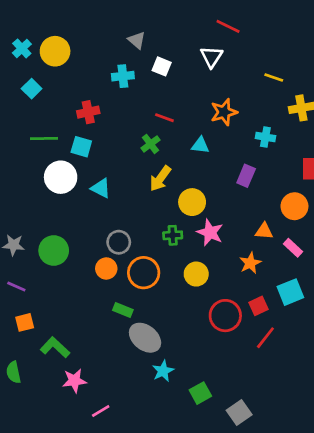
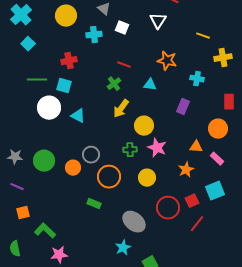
cyan cross: (22, 48) -> (21, 15), size x1.5
yellow circle: (55, 51) -> (66, 16), moved
orange star: (224, 112) -> (167, 61), turned 30
orange circle: (106, 268) -> (73, 168), moved
gray ellipse: (145, 338) -> (134, 222), moved

